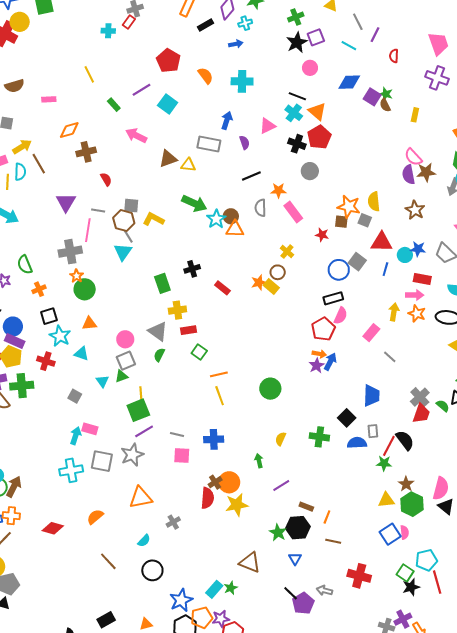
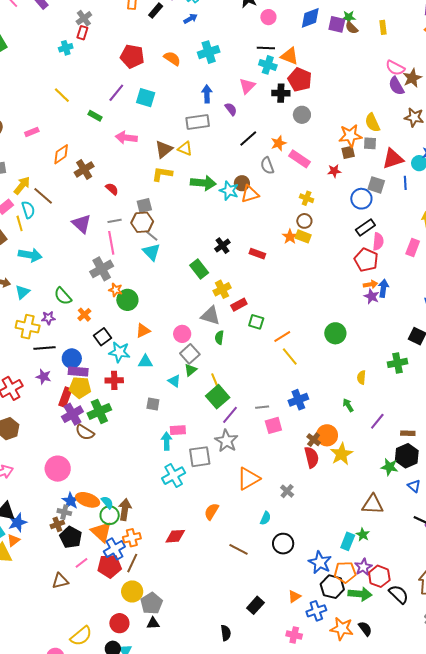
yellow triangle: (188, 165) -> (185, 149), turned 35
yellow L-shape: (153, 219) -> (162, 174), moved
orange pentagon: (202, 618) -> (345, 572), turned 30

